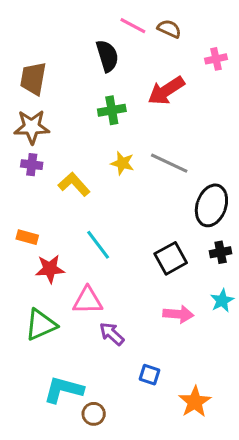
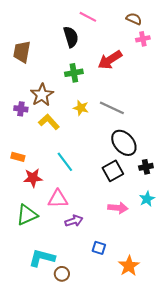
brown semicircle: (169, 29) -> (134, 19), moved
brown star: (32, 127) -> (42, 95), moved, turned -30
black ellipse: (211, 205) -> (124, 143), moved, turned -60
purple arrow: (112, 334) -> (74, 221), turned 120

